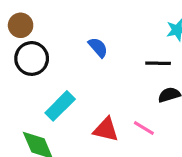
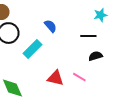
cyan rectangle: (60, 106) -> (32, 49), moved

